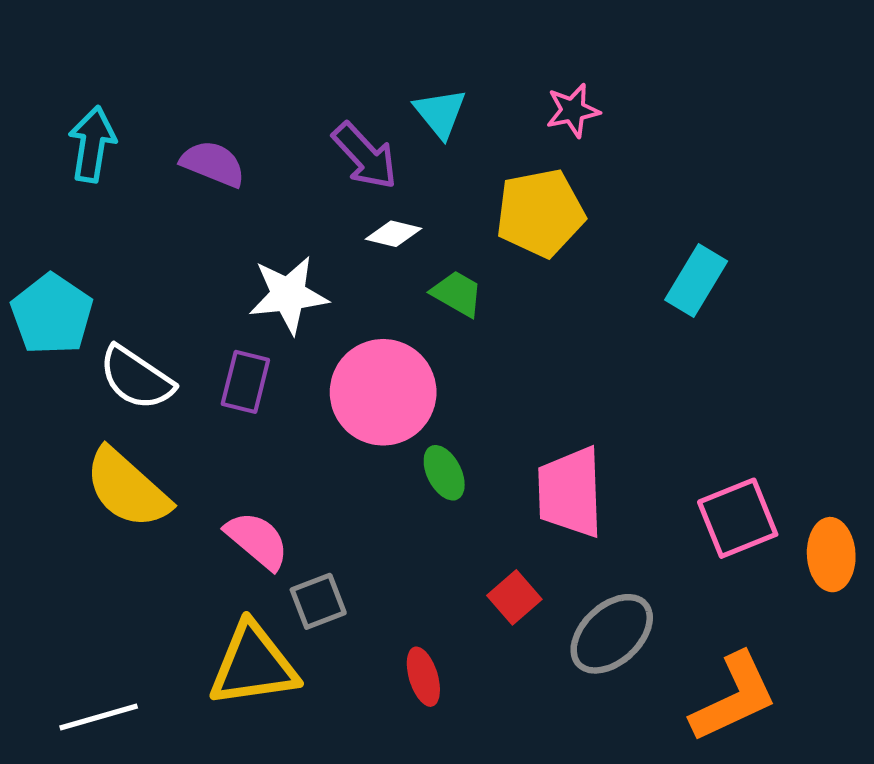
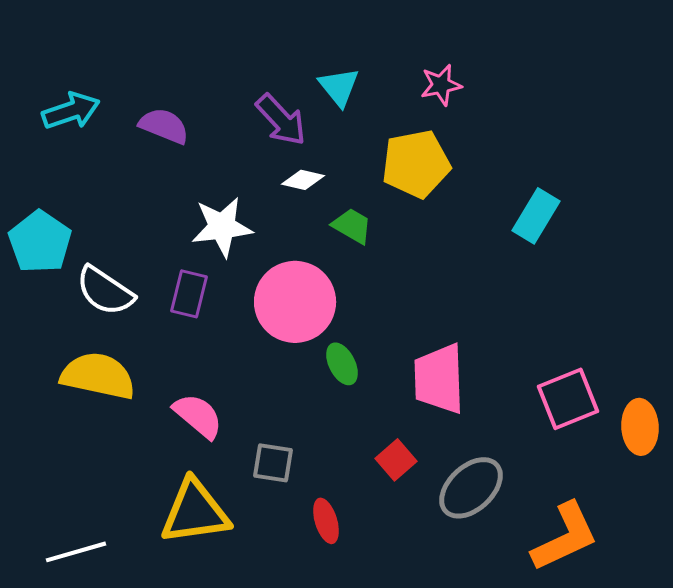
cyan arrow: (92, 144) -> (71, 111), turned 62
yellow semicircle: (127, 488) -> (98, 376), turned 150
gray square: (318, 601) -> (273, 463), moved, turned 30

